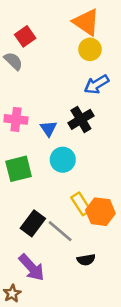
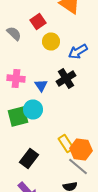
red square: (25, 36) -> (38, 22), moved
yellow circle: (90, 49) -> (51, 42), moved
cyan circle: (63, 160) -> (33, 110), moved
gray line: (60, 231) -> (78, 166), moved

